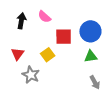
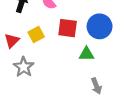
yellow square: (48, 55) -> (36, 34), moved
green triangle: (91, 56) -> (86, 54), moved

